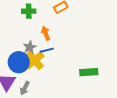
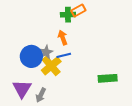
green cross: (29, 11) -> (68, 15), moved
blue circle: (19, 62) -> (31, 56), moved

